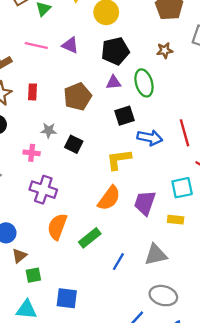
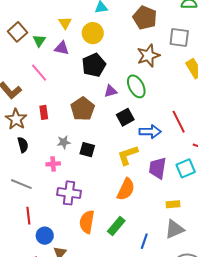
pink line: (36, 45) -> (39, 73), turned 48
purple triangle: (70, 45) -> (62, 48), moved
brown star: (165, 50) -> (148, 56), size x1.6
black pentagon: (115, 51) -> (94, 65), moved
purple trapezoid: (145, 203) -> (158, 168), moved
yellow rectangle: (176, 220) -> (173, 204), moved

